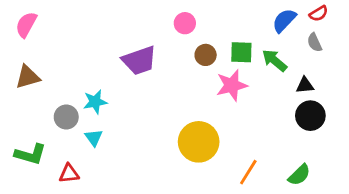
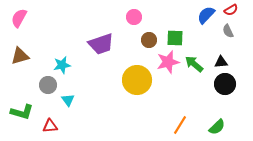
green arrow: (275, 60) -> (194, 64), moved
cyan star: (95, 102) -> (62, 65), moved
yellow circle: (199, 142) -> (137, 80), moved

